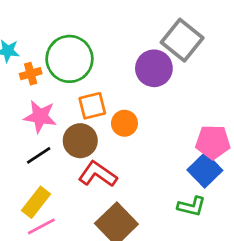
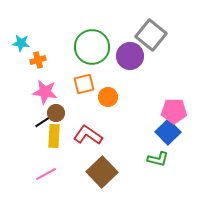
green circle: (70, 59) -> (92, 47), moved
brown circle: (80, 141) -> (56, 113), moved, size x0.7
yellow rectangle: (36, 202) -> (54, 136), moved, turned -35

